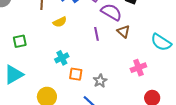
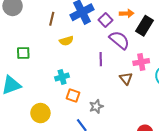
brown triangle: (123, 31) -> (126, 78), moved
pink cross: (138, 68) -> (141, 62), moved

